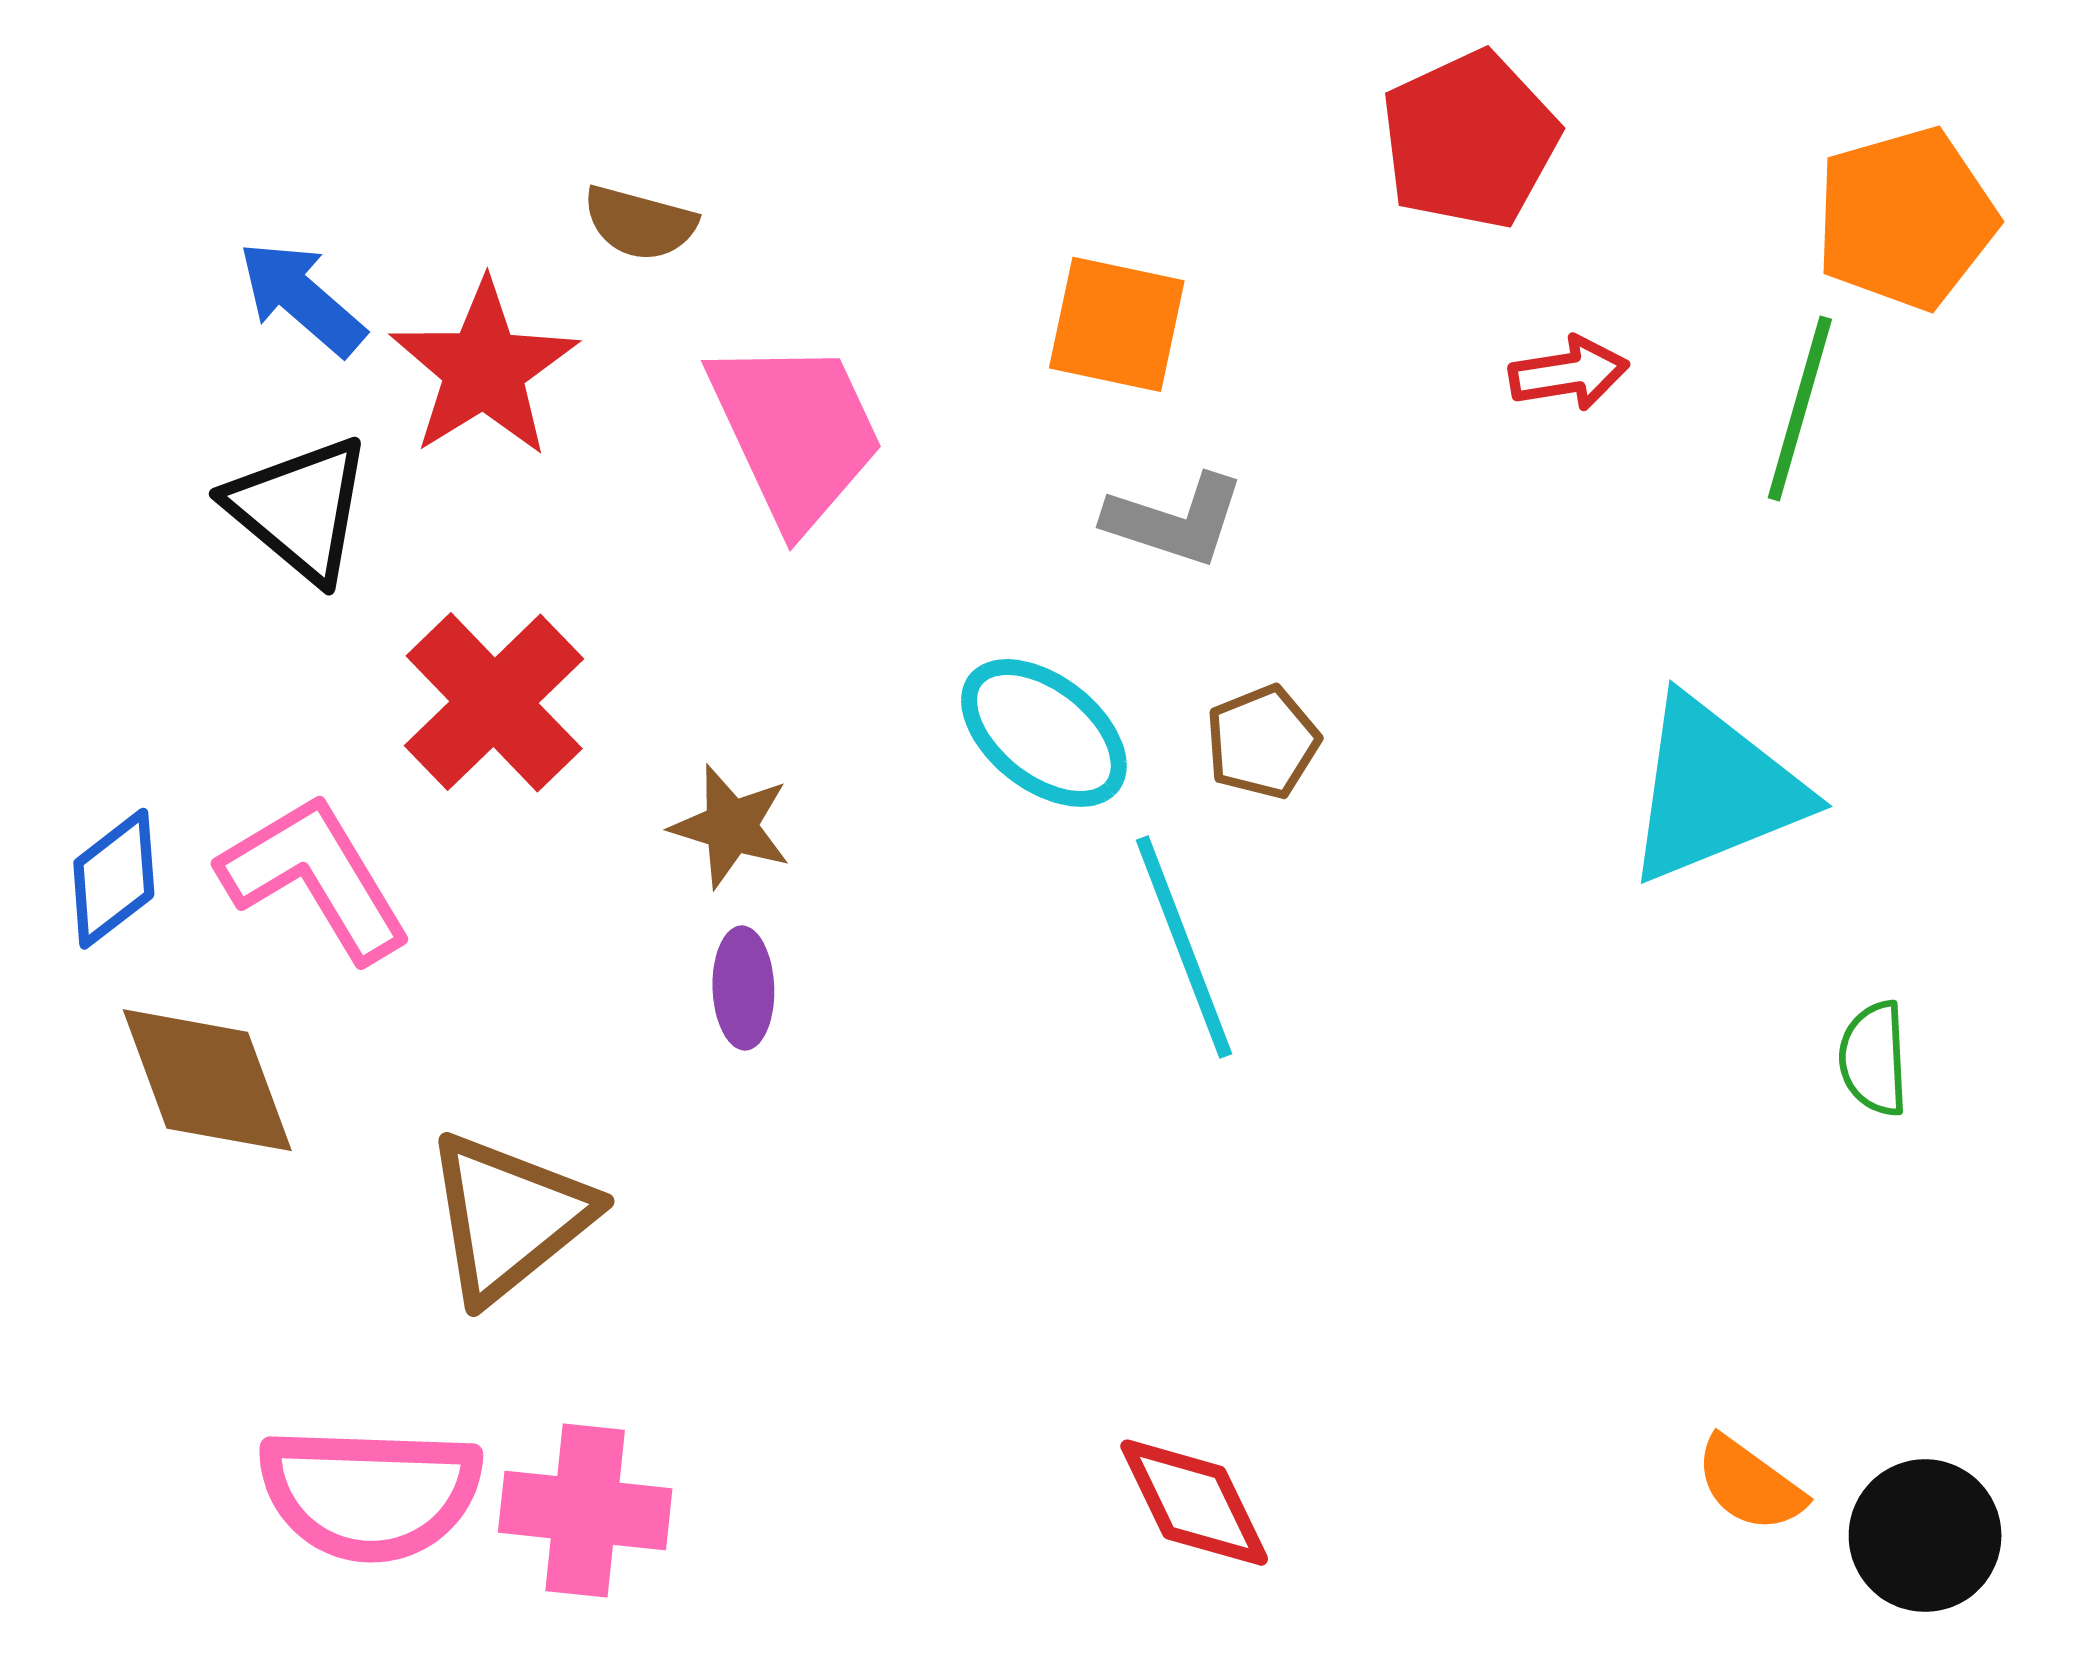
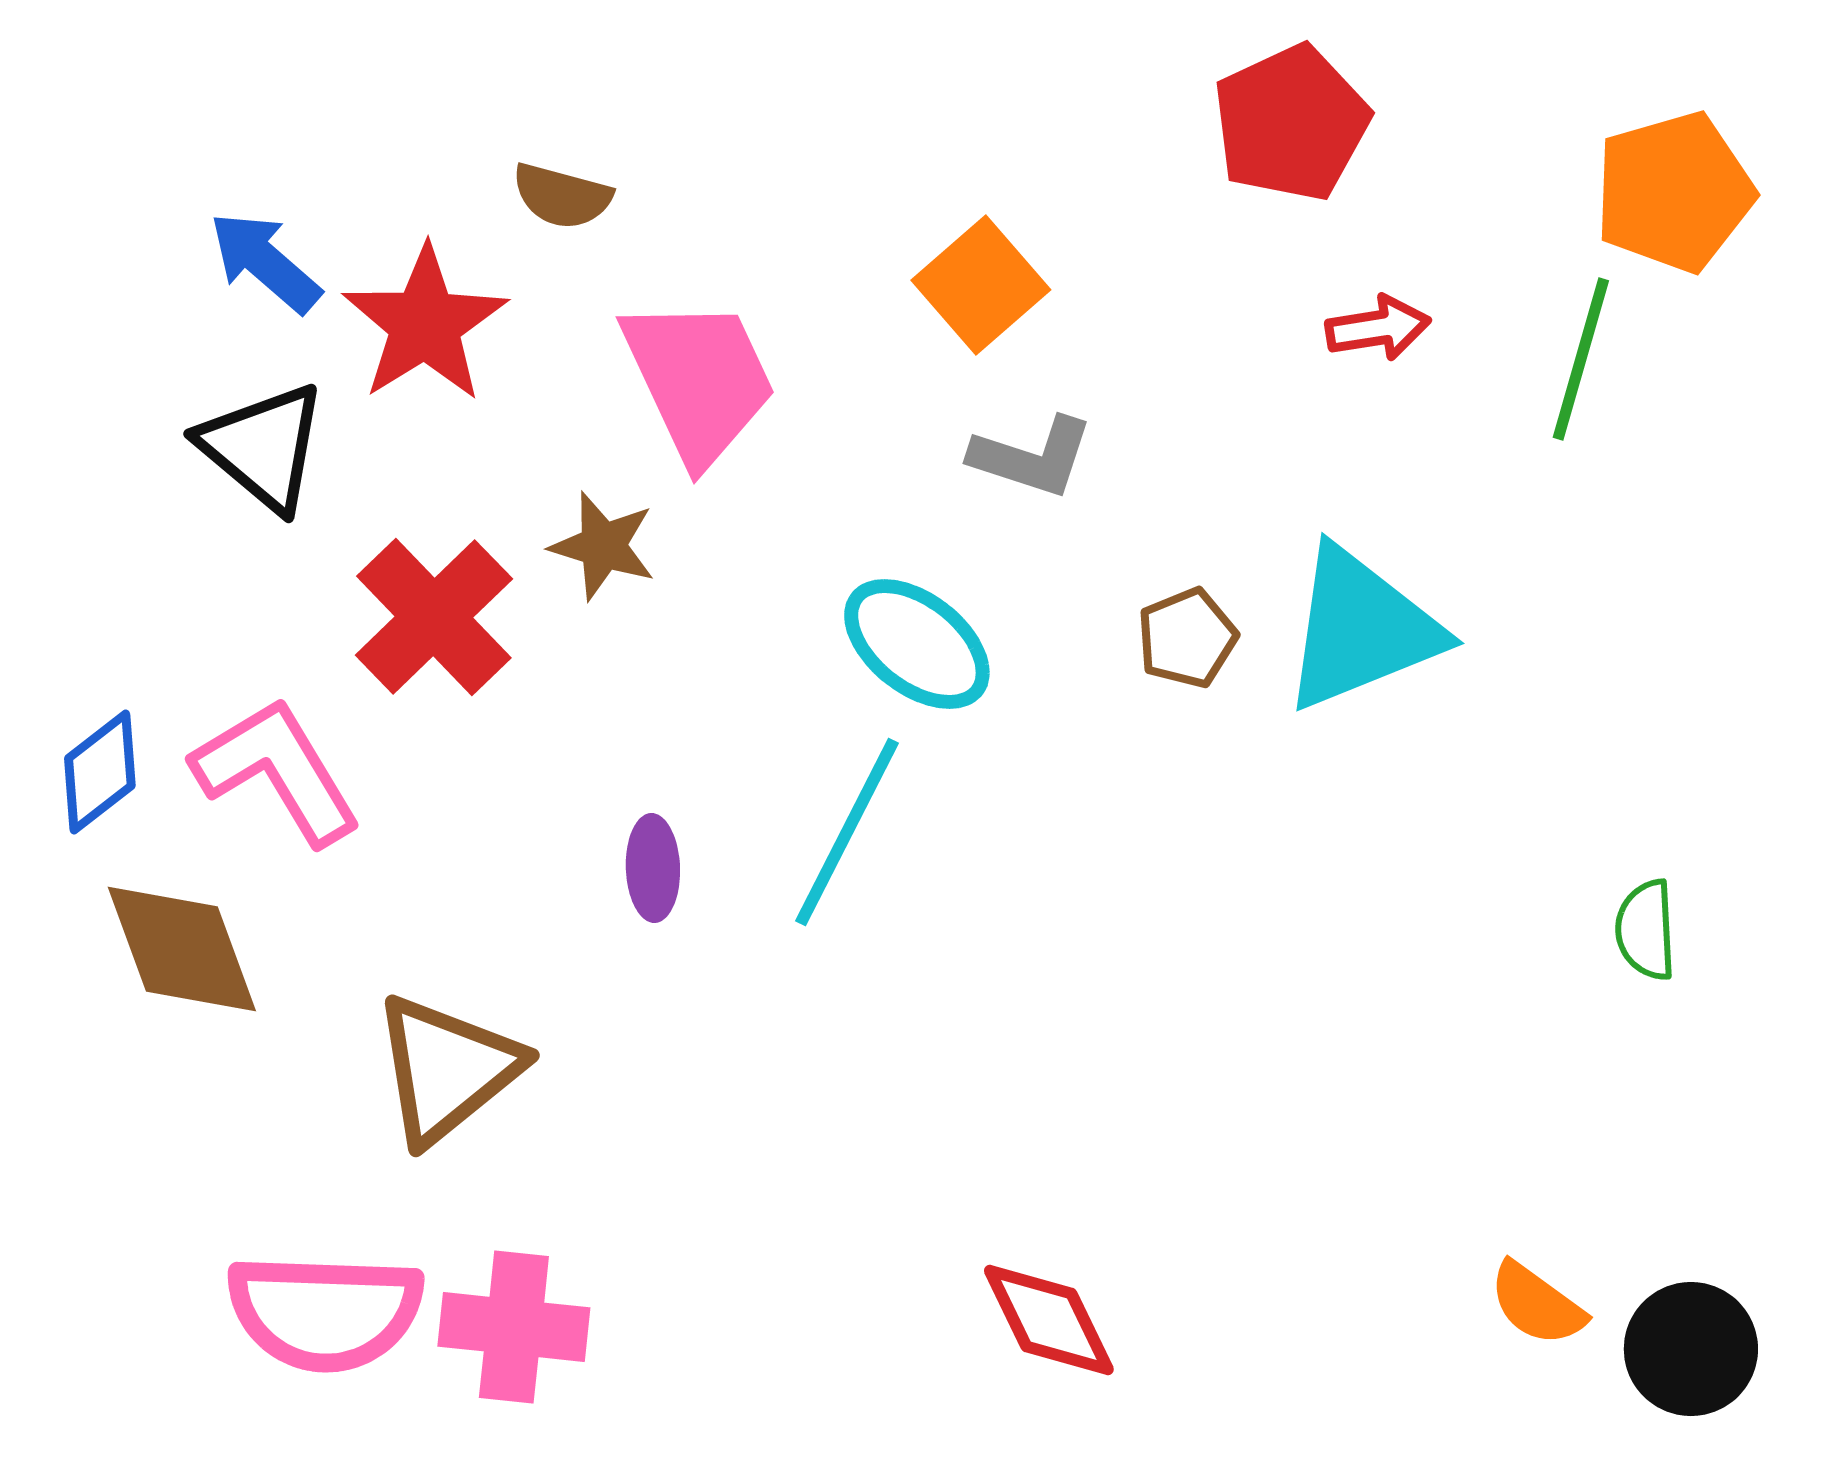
orange square: (1117, 324) -> (981, 285), turned 37
brown pentagon: (1262, 742) -> (1187, 638), moved
cyan triangle: (1714, 790) -> (1361, 629), moved
brown star: (731, 826) -> (603, 546), moved
cyan line: (1184, 947) -> (847, 832), moved, turned 48

